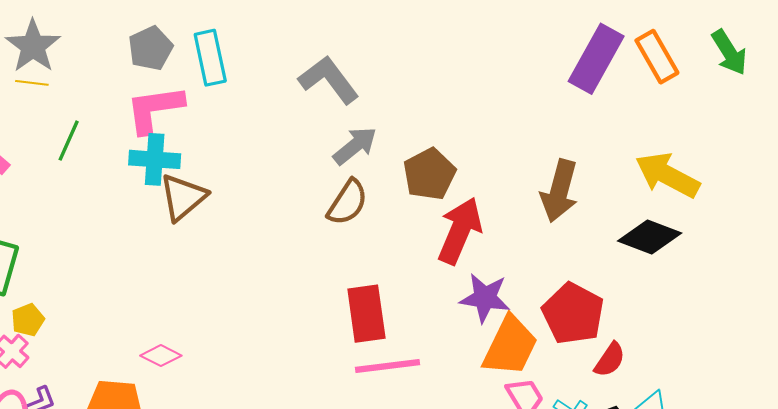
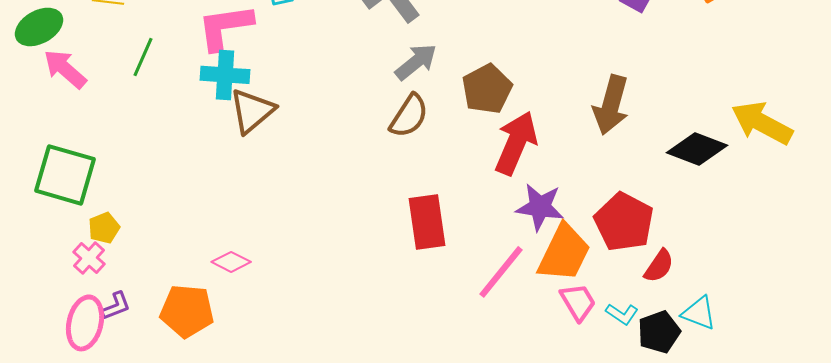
yellow arrow: (667, 175) -> (762, 123), moved
pink line: (387, 366) -> (501, 272), moved, turned -44

